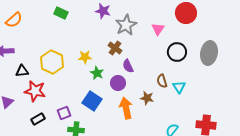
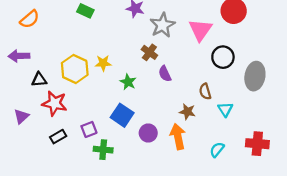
pink triangle: (158, 29) -> (200, 30), size x1.5
gray ellipse: (209, 53) -> (255, 76), moved
yellow star: (85, 57) -> (103, 63), moved
purple circle: (118, 83) -> (148, 133), moved
cyan triangle: (179, 87) -> (225, 109), moved
orange arrow: (126, 108) -> (178, 137), moved

